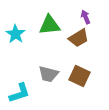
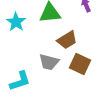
brown trapezoid: (79, 38) -> (67, 40), moved

